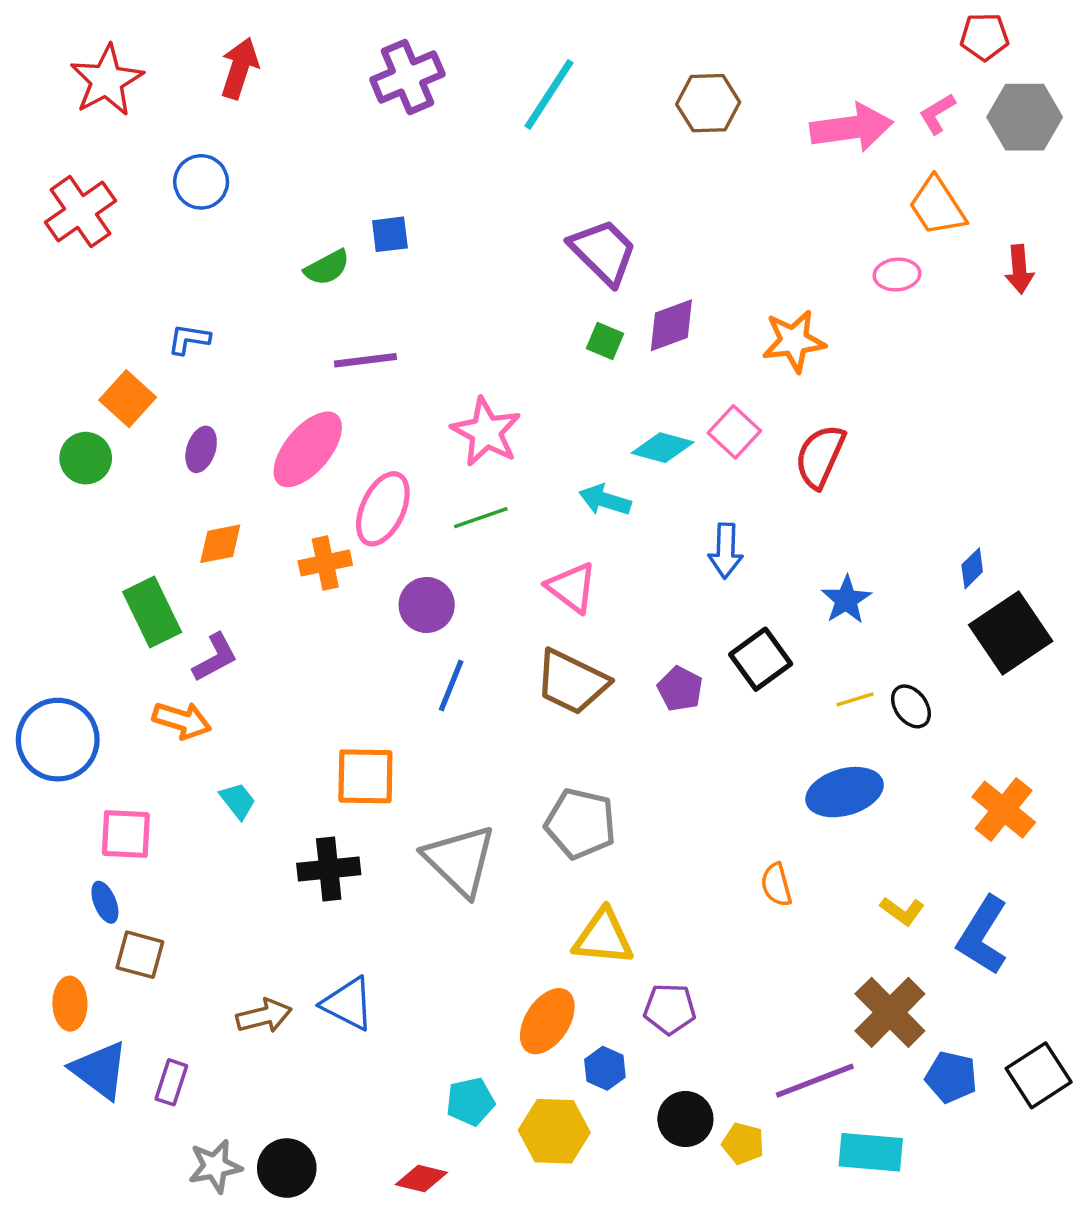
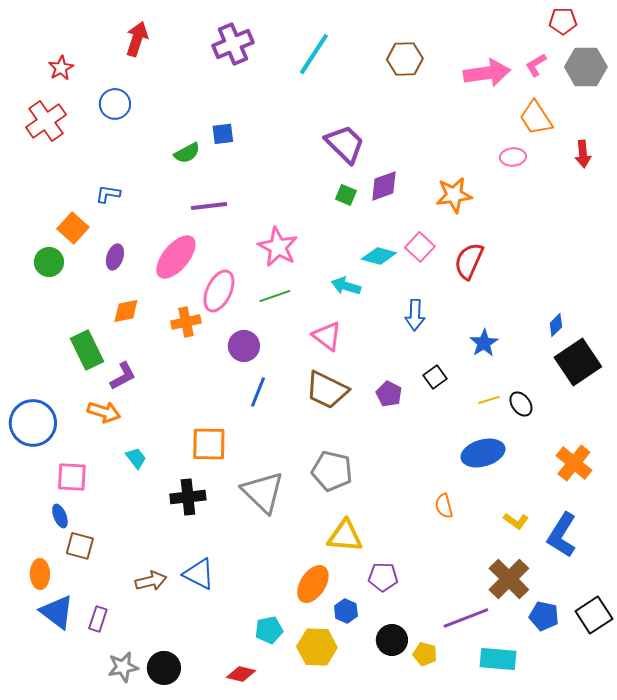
red star: (107, 80) -> (61, 68), moved, size x0.6
black square: (761, 659) -> (435, 377), size x0.7

